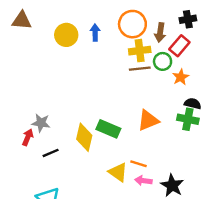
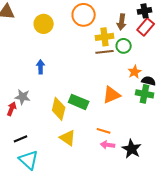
orange circle: (132, 24) -> (84, 15), moved
blue arrow: (95, 33) -> (41, 67), moved
red rectangle: (179, 46) -> (146, 27), moved
orange star: (181, 77) -> (135, 72), moved
black line: (51, 153) -> (21, 139), moved
yellow triangle: (118, 172) -> (68, 138), moved

